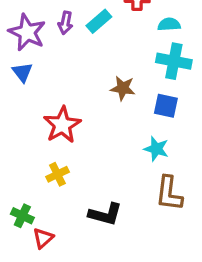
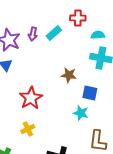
blue square: (166, 106) -> (90, 93), moved
cyan star: (156, 149) -> (81, 113), moved

